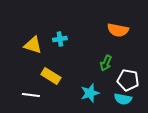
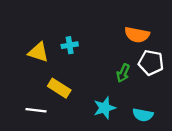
white pentagon: (128, 80) -> (151, 63), moved

